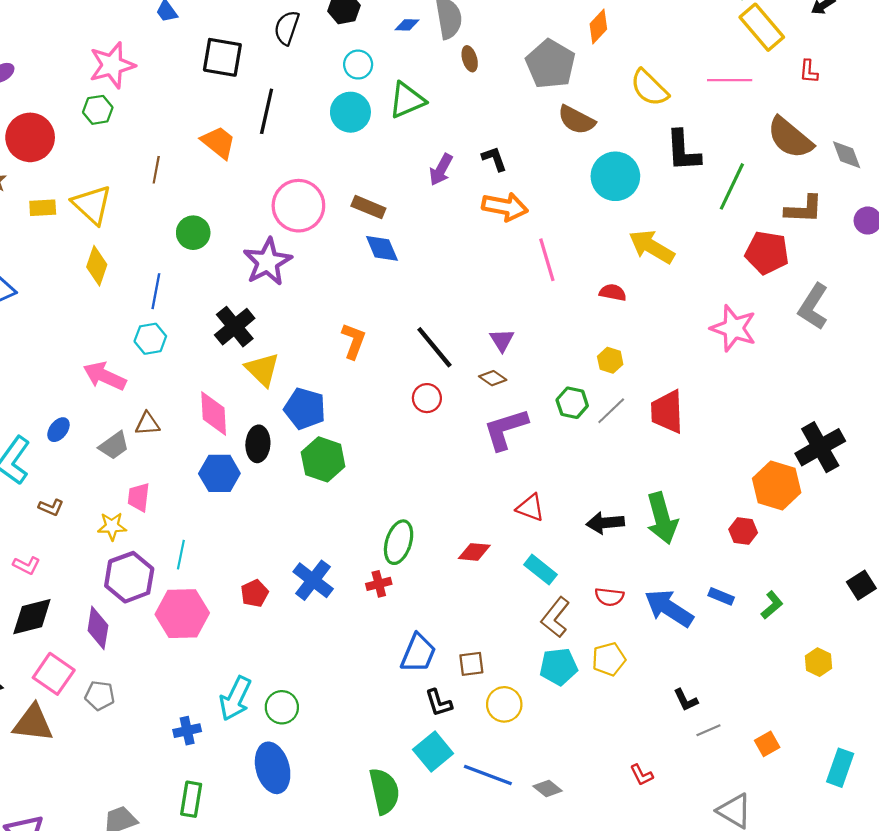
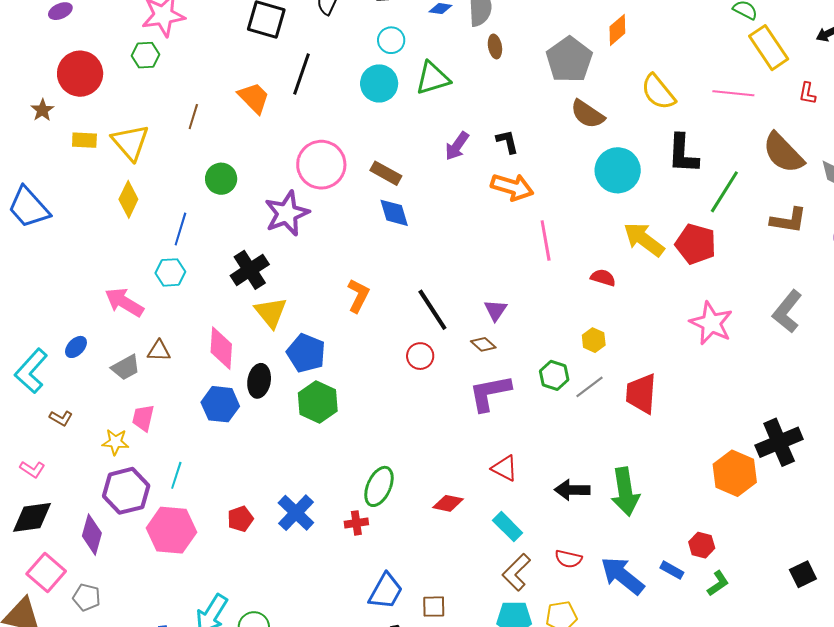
red pentagon: (767, 253) -> (696, 244), moved
red hexagon: (743, 531) -> (702, 545), moved

